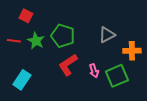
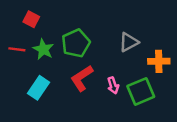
green pentagon: (63, 36) -> (76, 43), turned 30
cyan rectangle: (22, 80) -> (38, 88), moved

